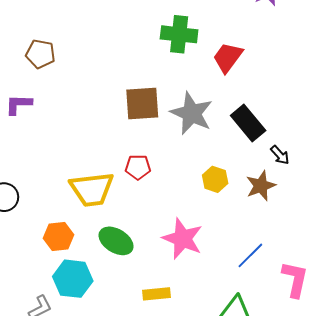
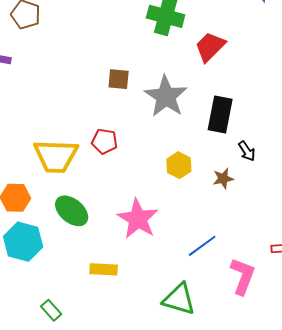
brown square: (142, 104) -> (119, 79), size x0.6
black rectangle: (248, 123) -> (220, 115), turned 42
brown star: (261, 186) -> (223, 178), size x0.7

